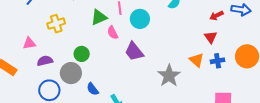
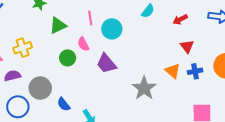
red arrow: (216, 16) -> (180, 19), moved
green triangle: (99, 17) -> (58, 26), moved
yellow cross: (56, 24) -> (23, 48), moved
green circle: (82, 54) -> (68, 58), moved

